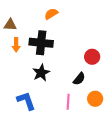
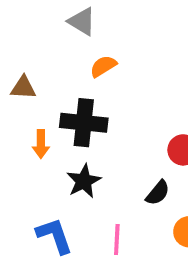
orange arrow: (16, 45) -> (41, 144), moved
pink line: (68, 102) -> (117, 240), moved

